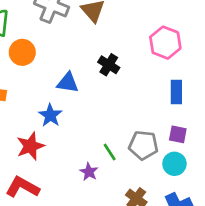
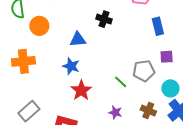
red star: (30, 146) -> (81, 90), moved
cyan circle: (174, 164) -> (170, 88), moved
purple star: (89, 172) -> (115, 112), moved

